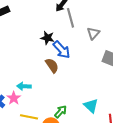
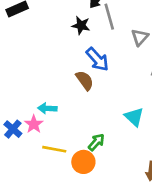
black star: (47, 38) -> (81, 25), moved
cyan triangle: (91, 106) -> (134, 117), moved

